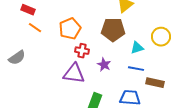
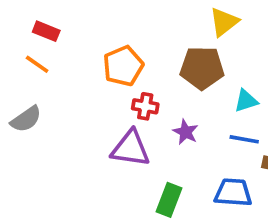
orange line: (35, 28) -> (37, 64), moved

